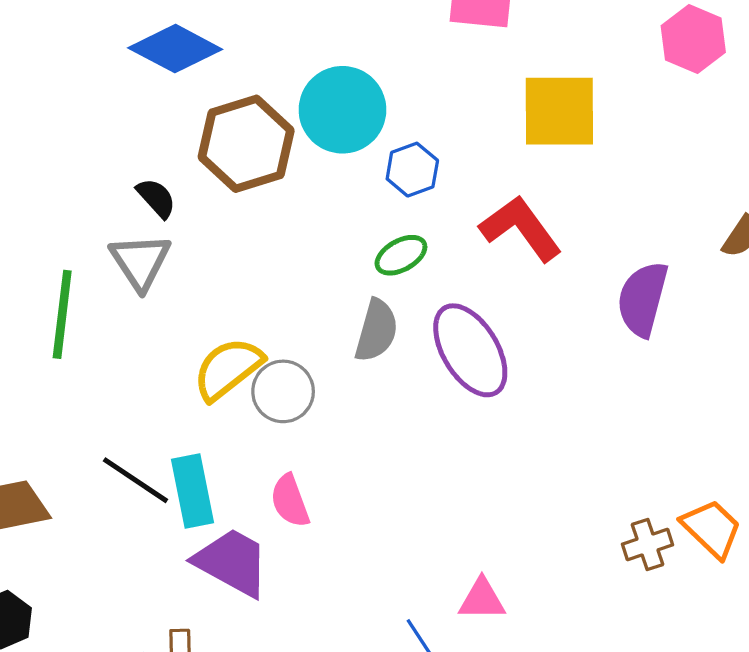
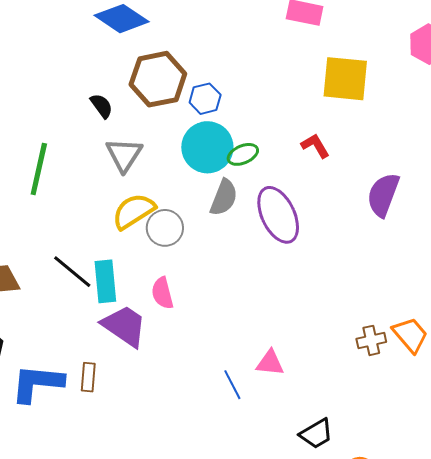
cyan circle: (342, 110) -> (207, 147), moved
blue hexagon: (412, 170) -> (205, 99), moved
red L-shape: (521, 228) -> (315, 146), size x0.6
gray triangle: (140, 262) -> (124, 155), moved

